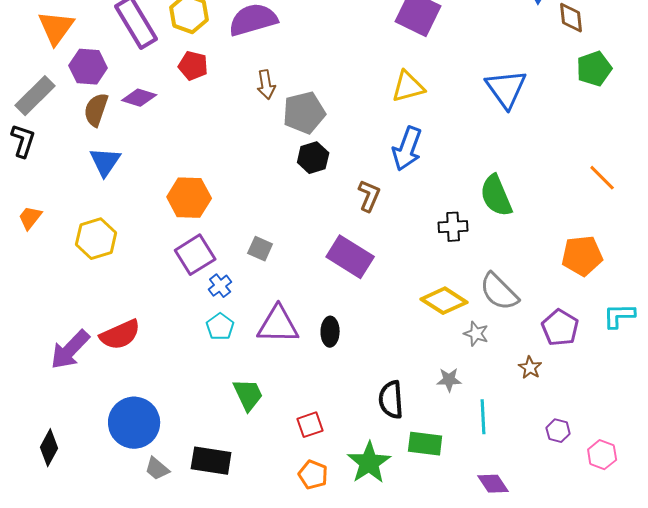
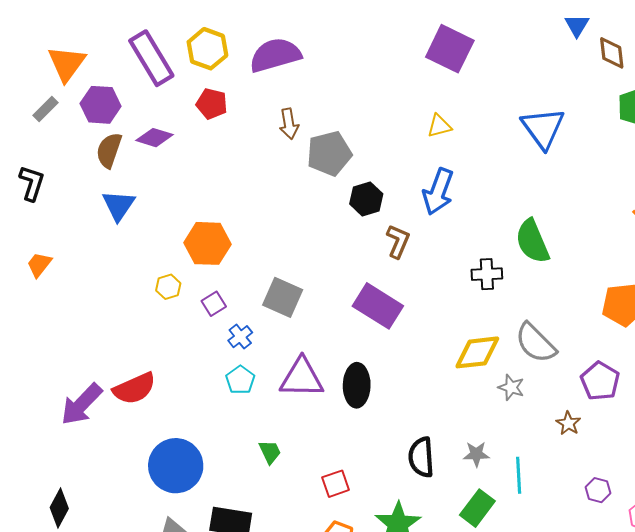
yellow triangle: (408, 87) -> (439, 126), size x0.7
gray rectangle: (35, 96) -> (46, 109), moved, size x0.6
black hexagon: (313, 158) -> (366, 199), moved
yellow hexagon: (96, 239) -> (168, 287), moved, size x0.6
gray square: (260, 249) -> (283, 297), size x1.5
purple square: (195, 255) -> (214, 304), size x0.6
yellow diamond: (444, 301) -> (477, 352), turned -39
black ellipse: (330, 332) -> (357, 385), size x1.4
gray star: (449, 380) -> (476, 454), moved
green trapezoid: (248, 395) -> (270, 452), size x0.7
blue circle: (134, 423) -> (176, 466), moved
green rectangle: (425, 444) -> (477, 508), moved, turned -60

